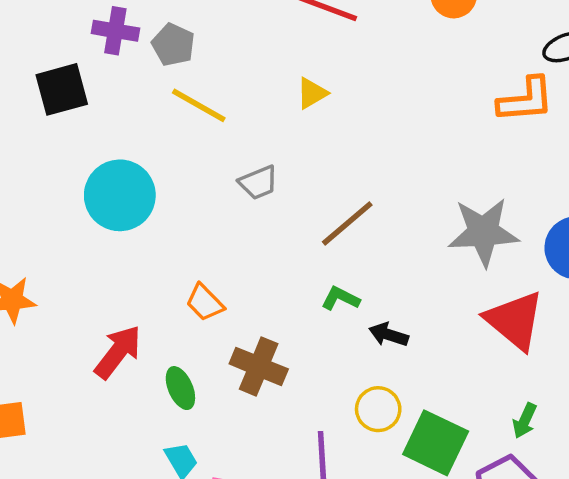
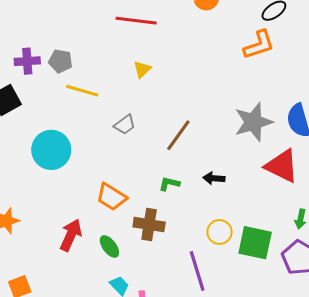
green L-shape: (340, 298) -> (169, 184), moved
orange trapezoid: (205, 303) -> (111, 197), size x1.4
black arrow: (389, 335) -> (214, 178), moved

